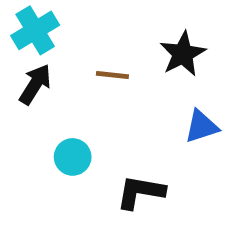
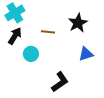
cyan circle: (73, 157) -> (31, 54), moved
black L-shape: (141, 192) -> (60, 82), turned 135

